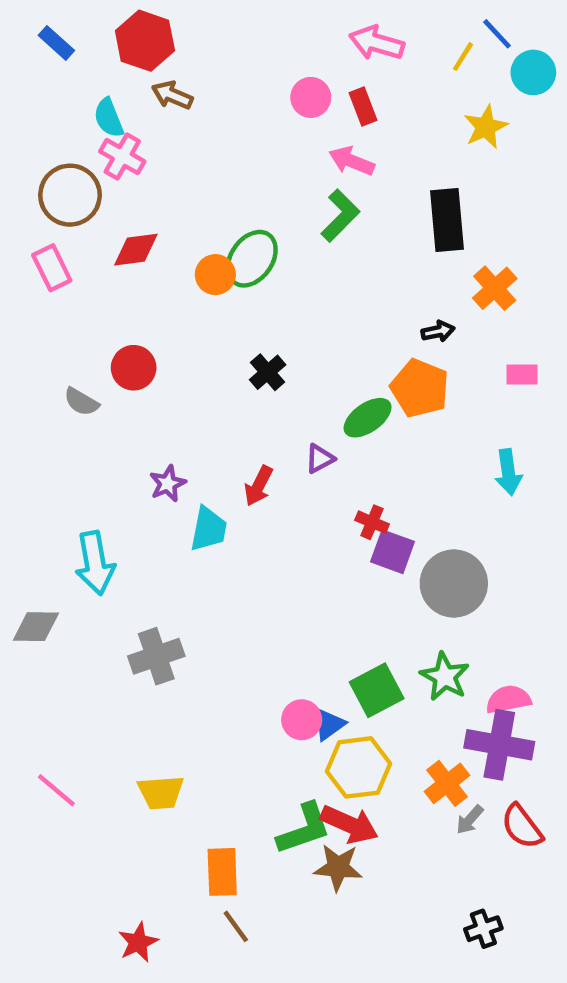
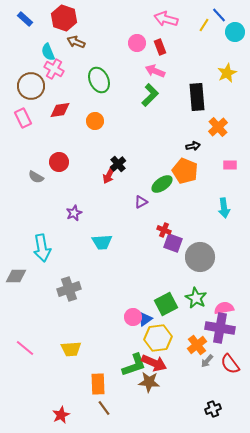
yellow star: (486, 127) -> (227, 73), moved
green ellipse: (252, 259) -> (99, 80), moved, turned -60
red arrow: (259, 486) -> (109, 175), moved
cyan trapezoid: (209, 529) -> (102, 242), moved, turned 75

